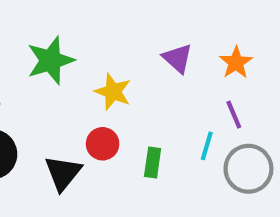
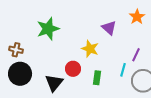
orange star: (236, 63) -> (137, 17), moved
yellow star: (113, 92) -> (90, 49), moved
purple line: (234, 115) -> (136, 55), turned 48

